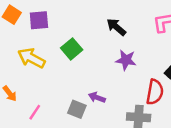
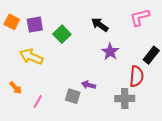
green square: (72, 49) -> (62, 34), moved
purple star: (126, 60) -> (110, 52), turned 30

